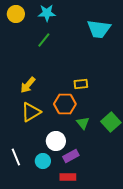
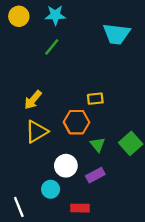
purple rectangle: (71, 156) -> (95, 175), moved
white line: (16, 157) -> (19, 207), moved

